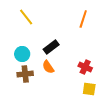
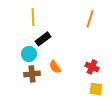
yellow line: (26, 17) -> (33, 17), turned 36
black rectangle: (51, 47) -> (43, 39), moved

